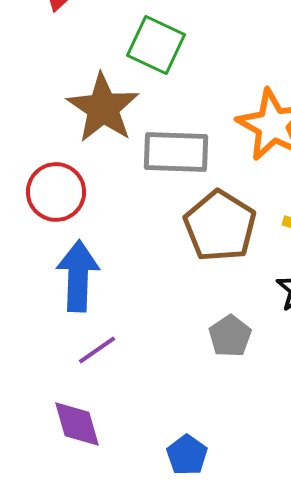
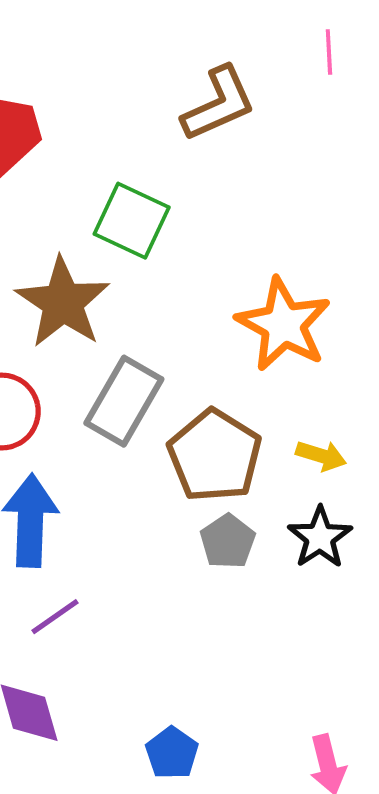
gray rectangle: (176, 152) -> (124, 401), moved, turned -62
gray pentagon: (230, 336) -> (228, 541), moved

